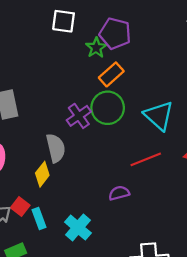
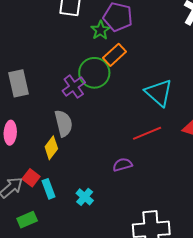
green circle: (108, 108) -> (94, 73), moved
purple cross: (79, 116) -> (74, 87), moved
cyan cross: (78, 228) -> (85, 197), size x0.7

